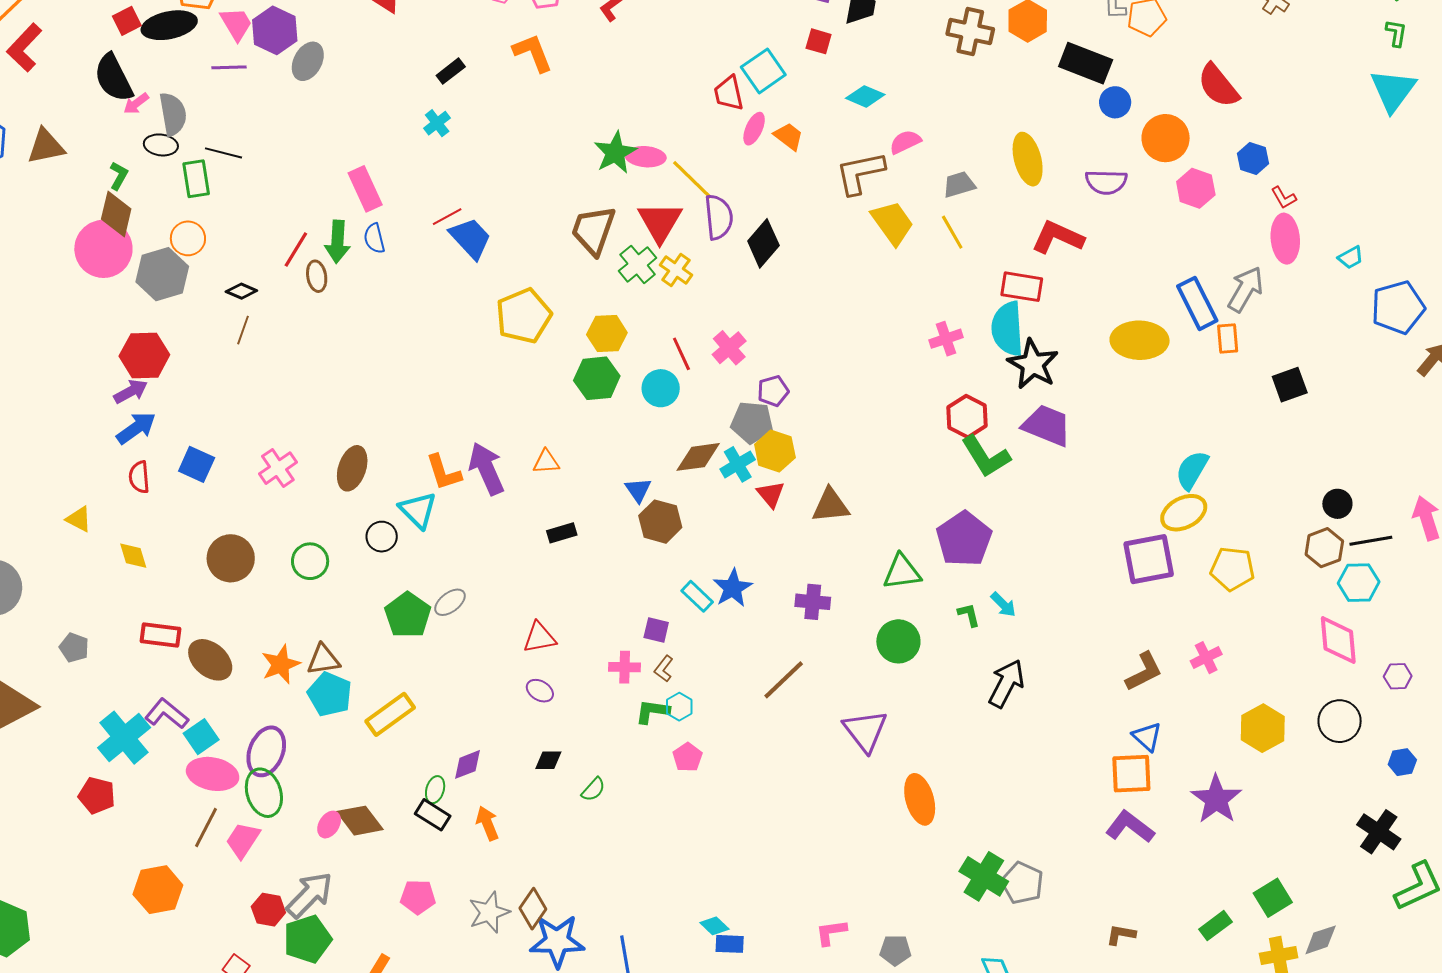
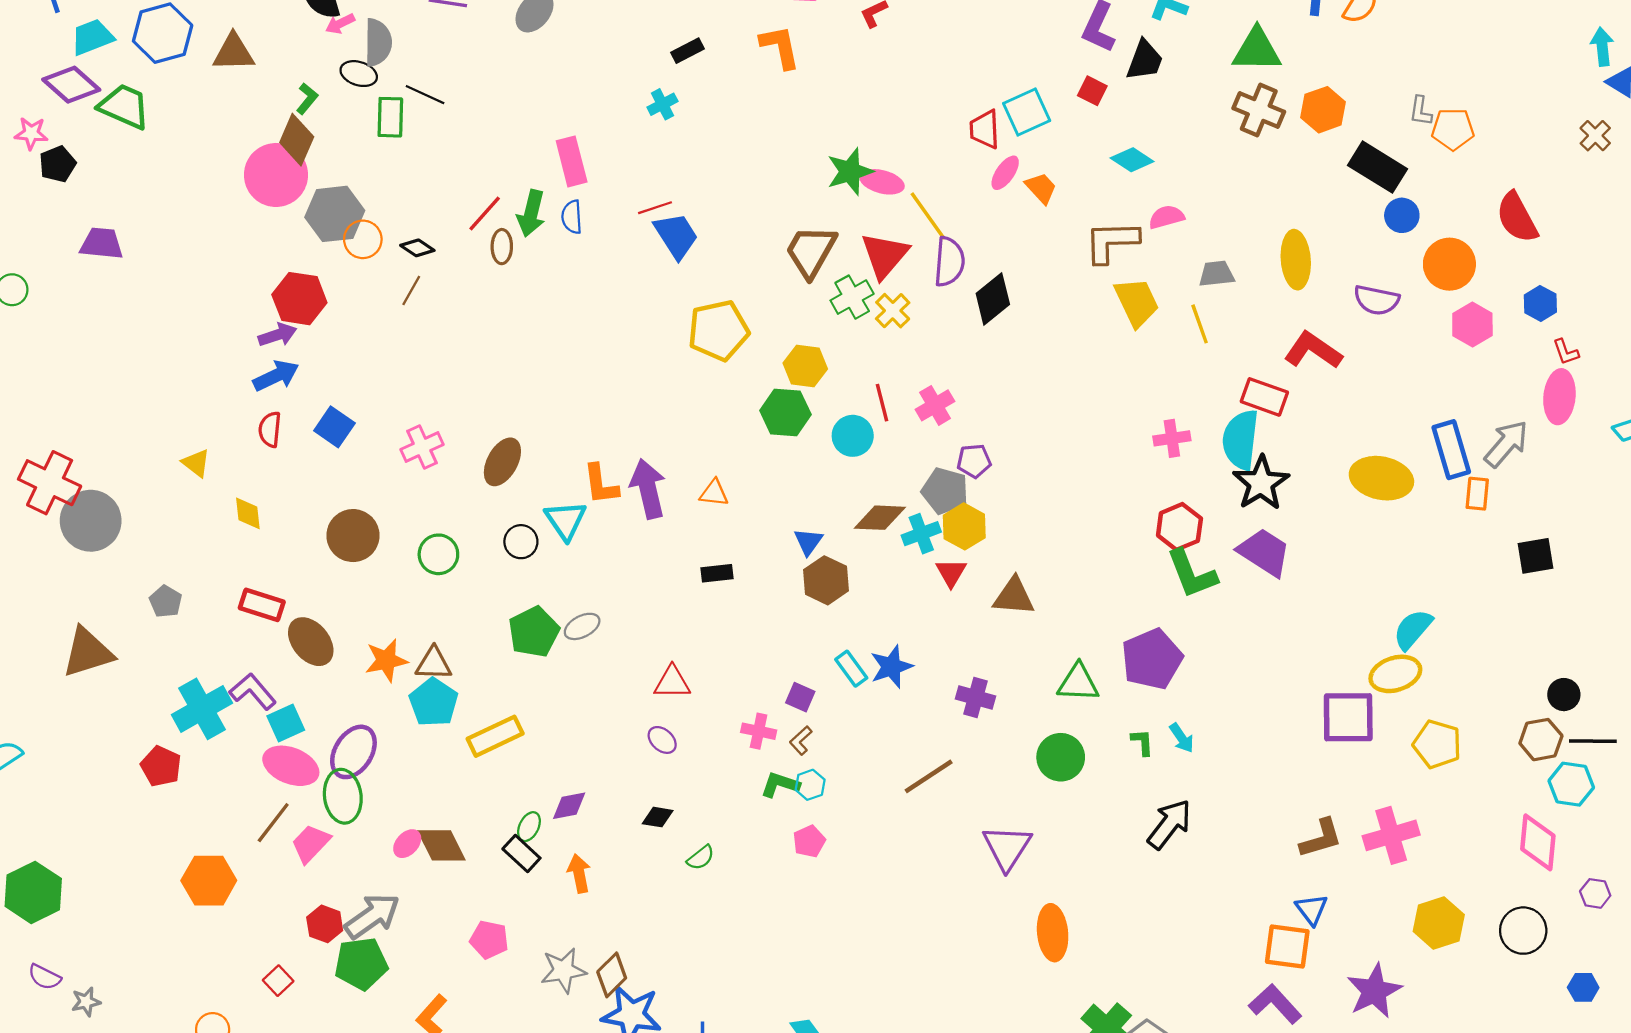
orange circle: (188, 238) -> (363, 239), moved
pink cross: (1206, 658) -> (1391, 835), size x1.6

